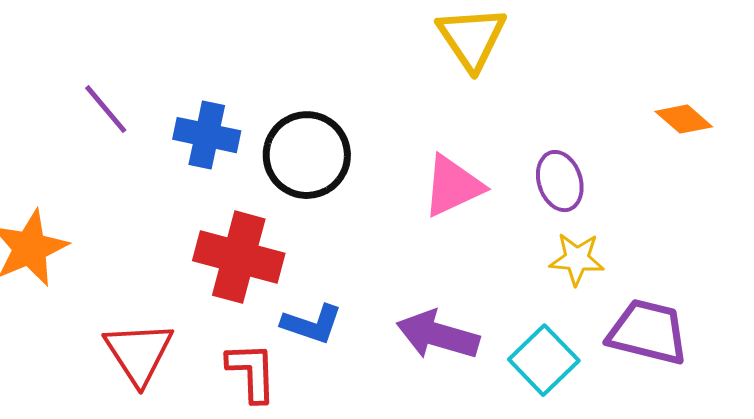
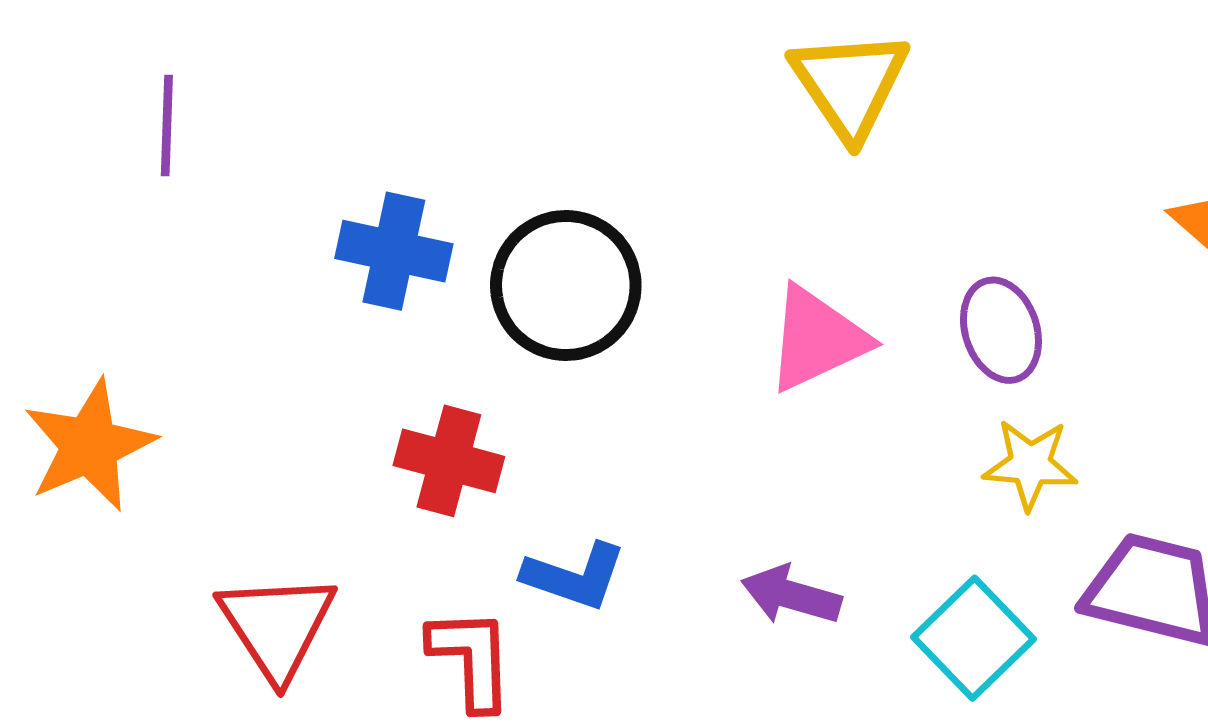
purple line: (106, 109) -> (167, 126), moved, turned 42
red cross: (239, 257) -> (449, 461), size x0.7
purple arrow: (438, 335) -> (791, 595), size x0.7

